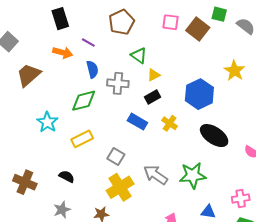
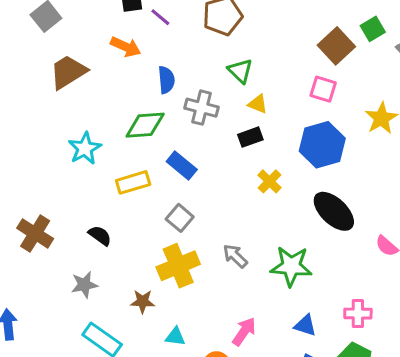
green square: (219, 14) -> (373, 29), turned 35
pink square: (171, 22) -> (323, 89), moved
purple line: (88, 42) -> (160, 17), moved
yellow triangle: (154, 75) -> (258, 104), turned 40
blue rectangle: (137, 122) -> (182, 165), moved
gray arrow: (156, 175) -> (235, 256), size x0.7

